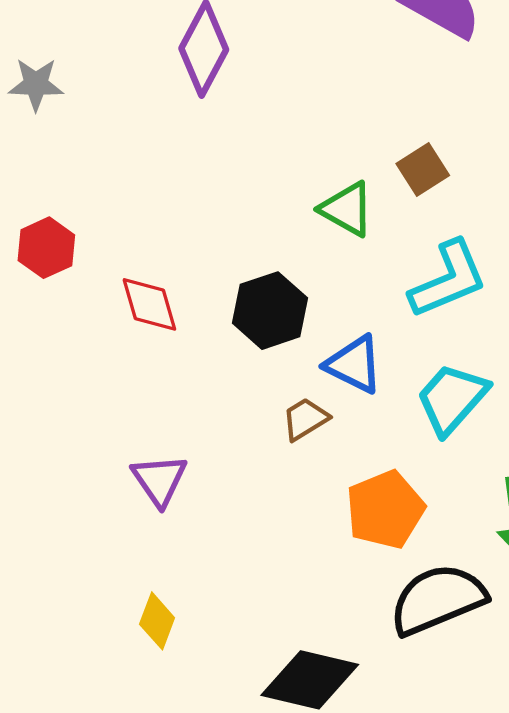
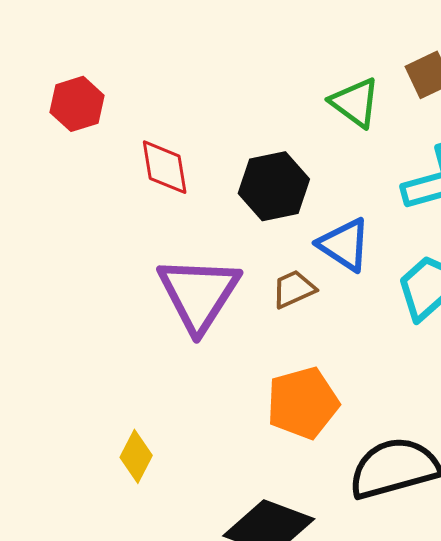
purple triangle: (159, 480) -> (199, 294), moved, size x1.6
orange pentagon: (385, 510) -> (303, 403), moved

